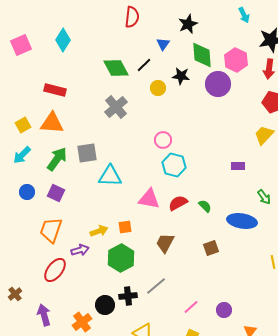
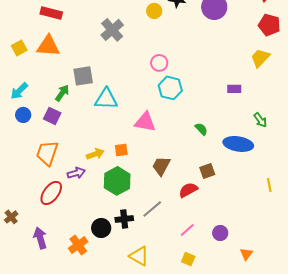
cyan arrow: (22, 155) -> (19, 91), moved
green arrow: (57, 159) -> (62, 93), moved, size x0.7
red semicircle: (178, 203) -> (188, 190), moved

